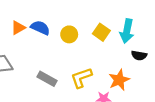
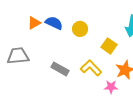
yellow square: (101, 32) -> (109, 46), moved
yellow L-shape: (81, 78) -> (91, 68), turned 65

